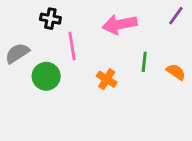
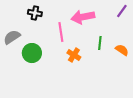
pink line: (72, 46) -> (61, 32), moved

